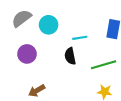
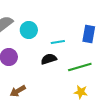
black semicircle: (70, 56) -> (49, 59), turned 84

